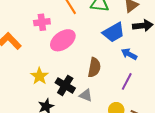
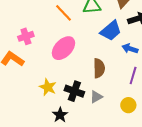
pink cross: (42, 22) -> (26, 36), moved
gray triangle: (86, 95) -> (96, 97), turned -40

